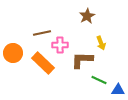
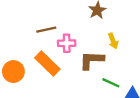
orange circle: (13, 53) -> (13, 72), moved

